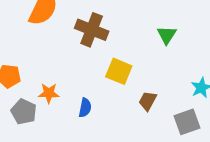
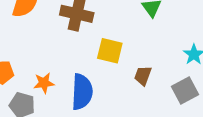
blue semicircle: (85, 108) -> (82, 92), size x1.8

